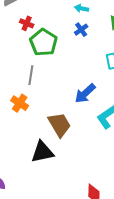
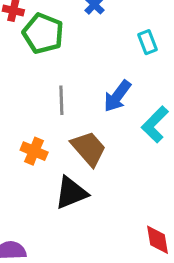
gray line: (31, 75) -> (61, 100), moved
orange cross: (20, 103) -> (34, 151), moved

